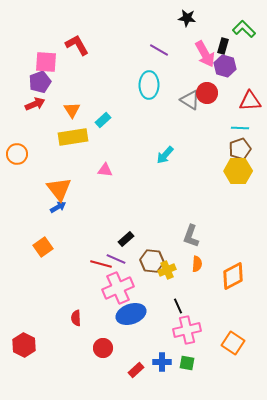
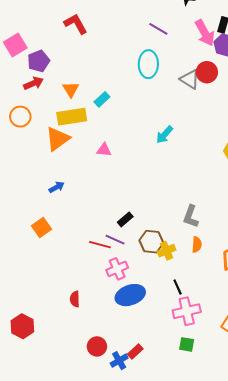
pink square: (46, 62) -> (15, 45), moved, turned -35
orange circle: (17, 154) -> (20, 117), moved
orange triangle: (59, 189) -> (58, 139), moved, turned 32
pink cross: (118, 288) -> (117, 269), size x0.7
red circle: (103, 348) -> (97, 346), moved
blue cross: (162, 362) -> (119, 361), moved, turned -30

